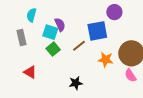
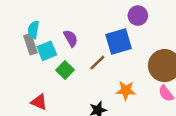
cyan square: (50, 32) -> (47, 51), moved, turned -35
gray rectangle: (22, 37) -> (30, 44), moved
orange star: (106, 60) -> (126, 90), moved

